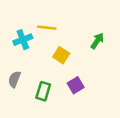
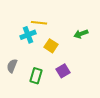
cyan cross: (23, 40) -> (28, 35), moved
green arrow: (97, 41) -> (81, 34), turned -144

